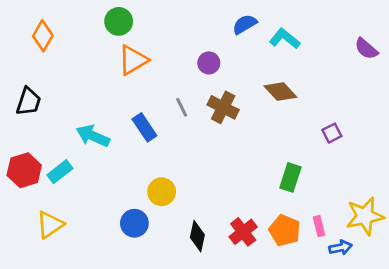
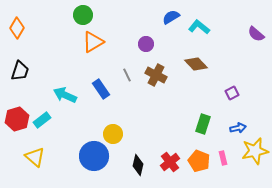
orange diamond: (43, 36) -> (17, 28), moved
blue circle: (134, 223) -> (94, 156), size x1.5
yellow triangle: (50, 225) -> (35, 157), turned -45
blue arrow: (340, 248) -> (238, 128), moved

